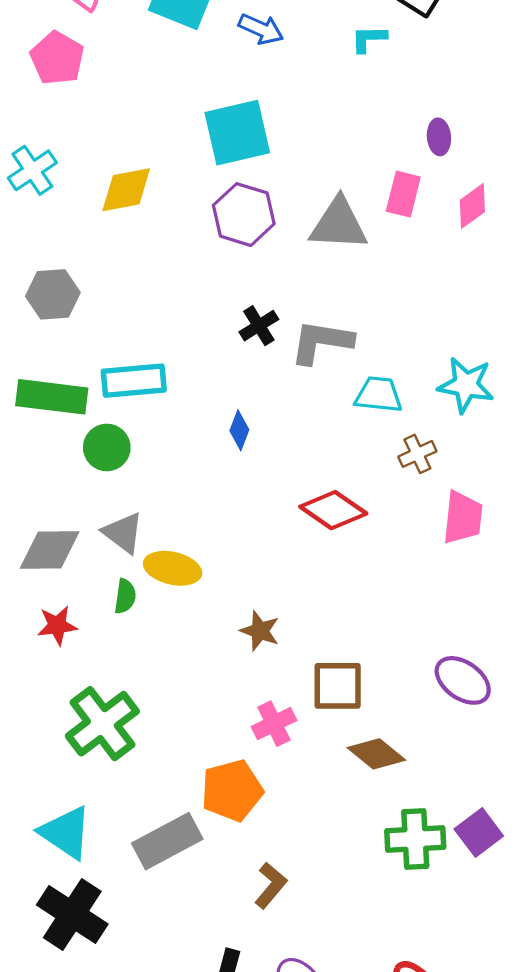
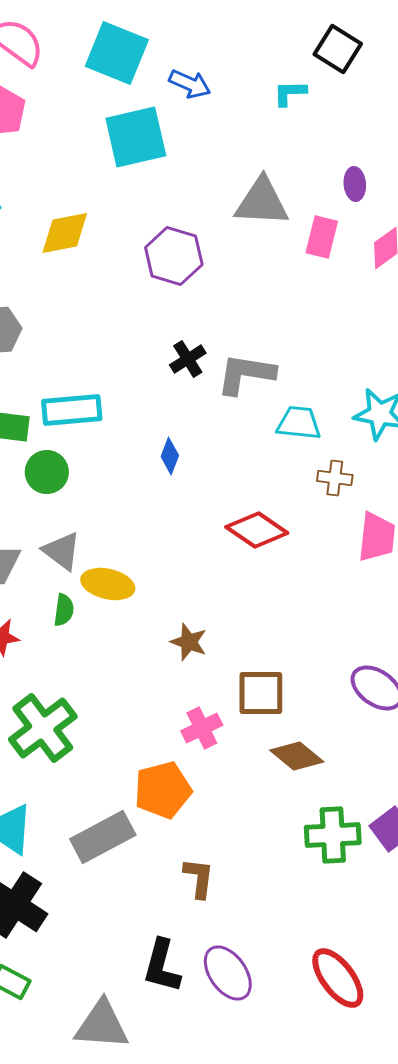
cyan square: (237, 133) -> (136, 137), moved
gray triangle: (339, 224) -> (262, 202), moved
brown cross: (417, 454) -> (335, 478), turned 32
brown L-shape: (271, 885) -> (199, 878), turned -33

